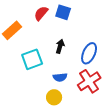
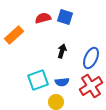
red semicircle: (41, 13) -> (43, 18), turned 35
cyan square: (32, 59) -> (38, 80), moved

